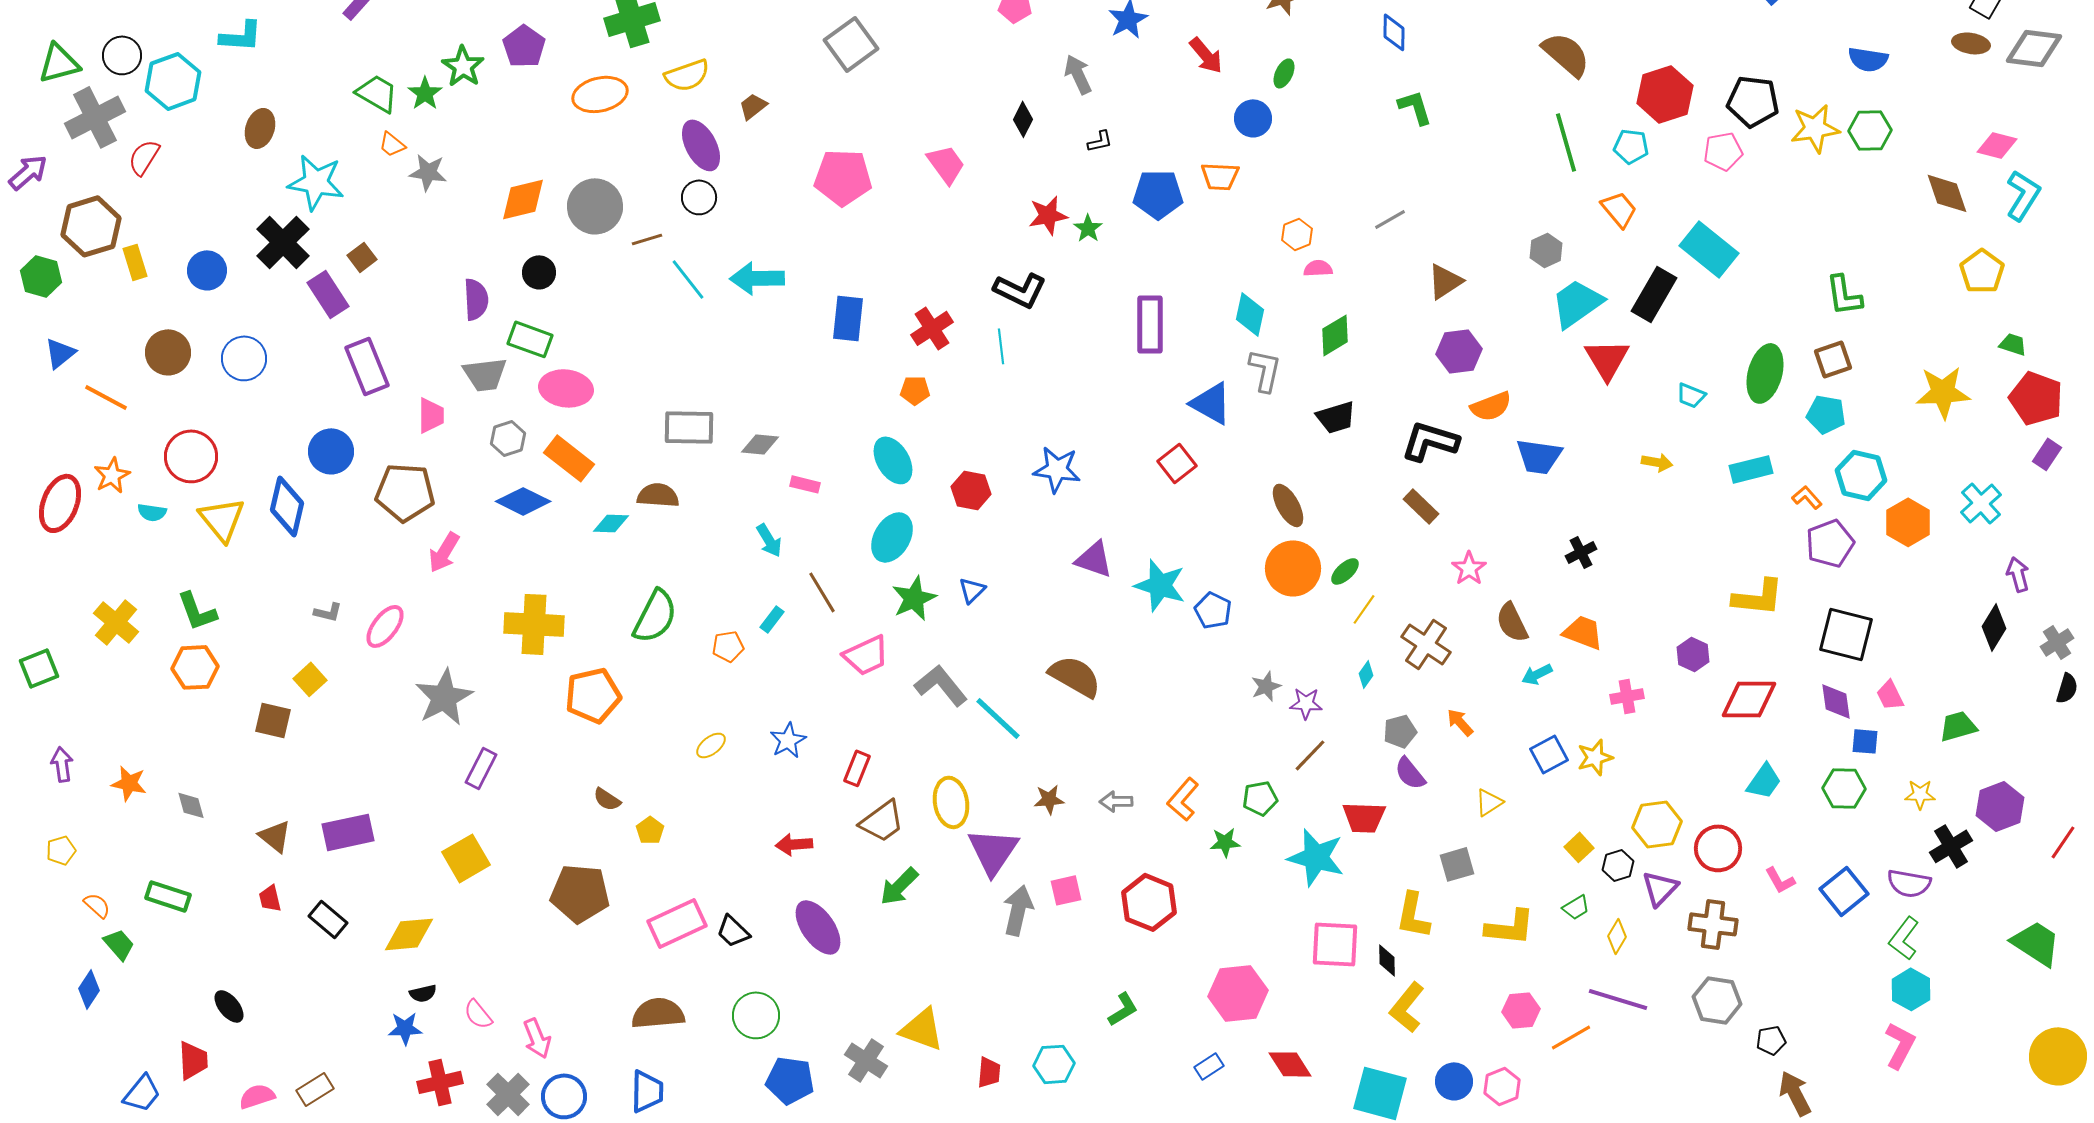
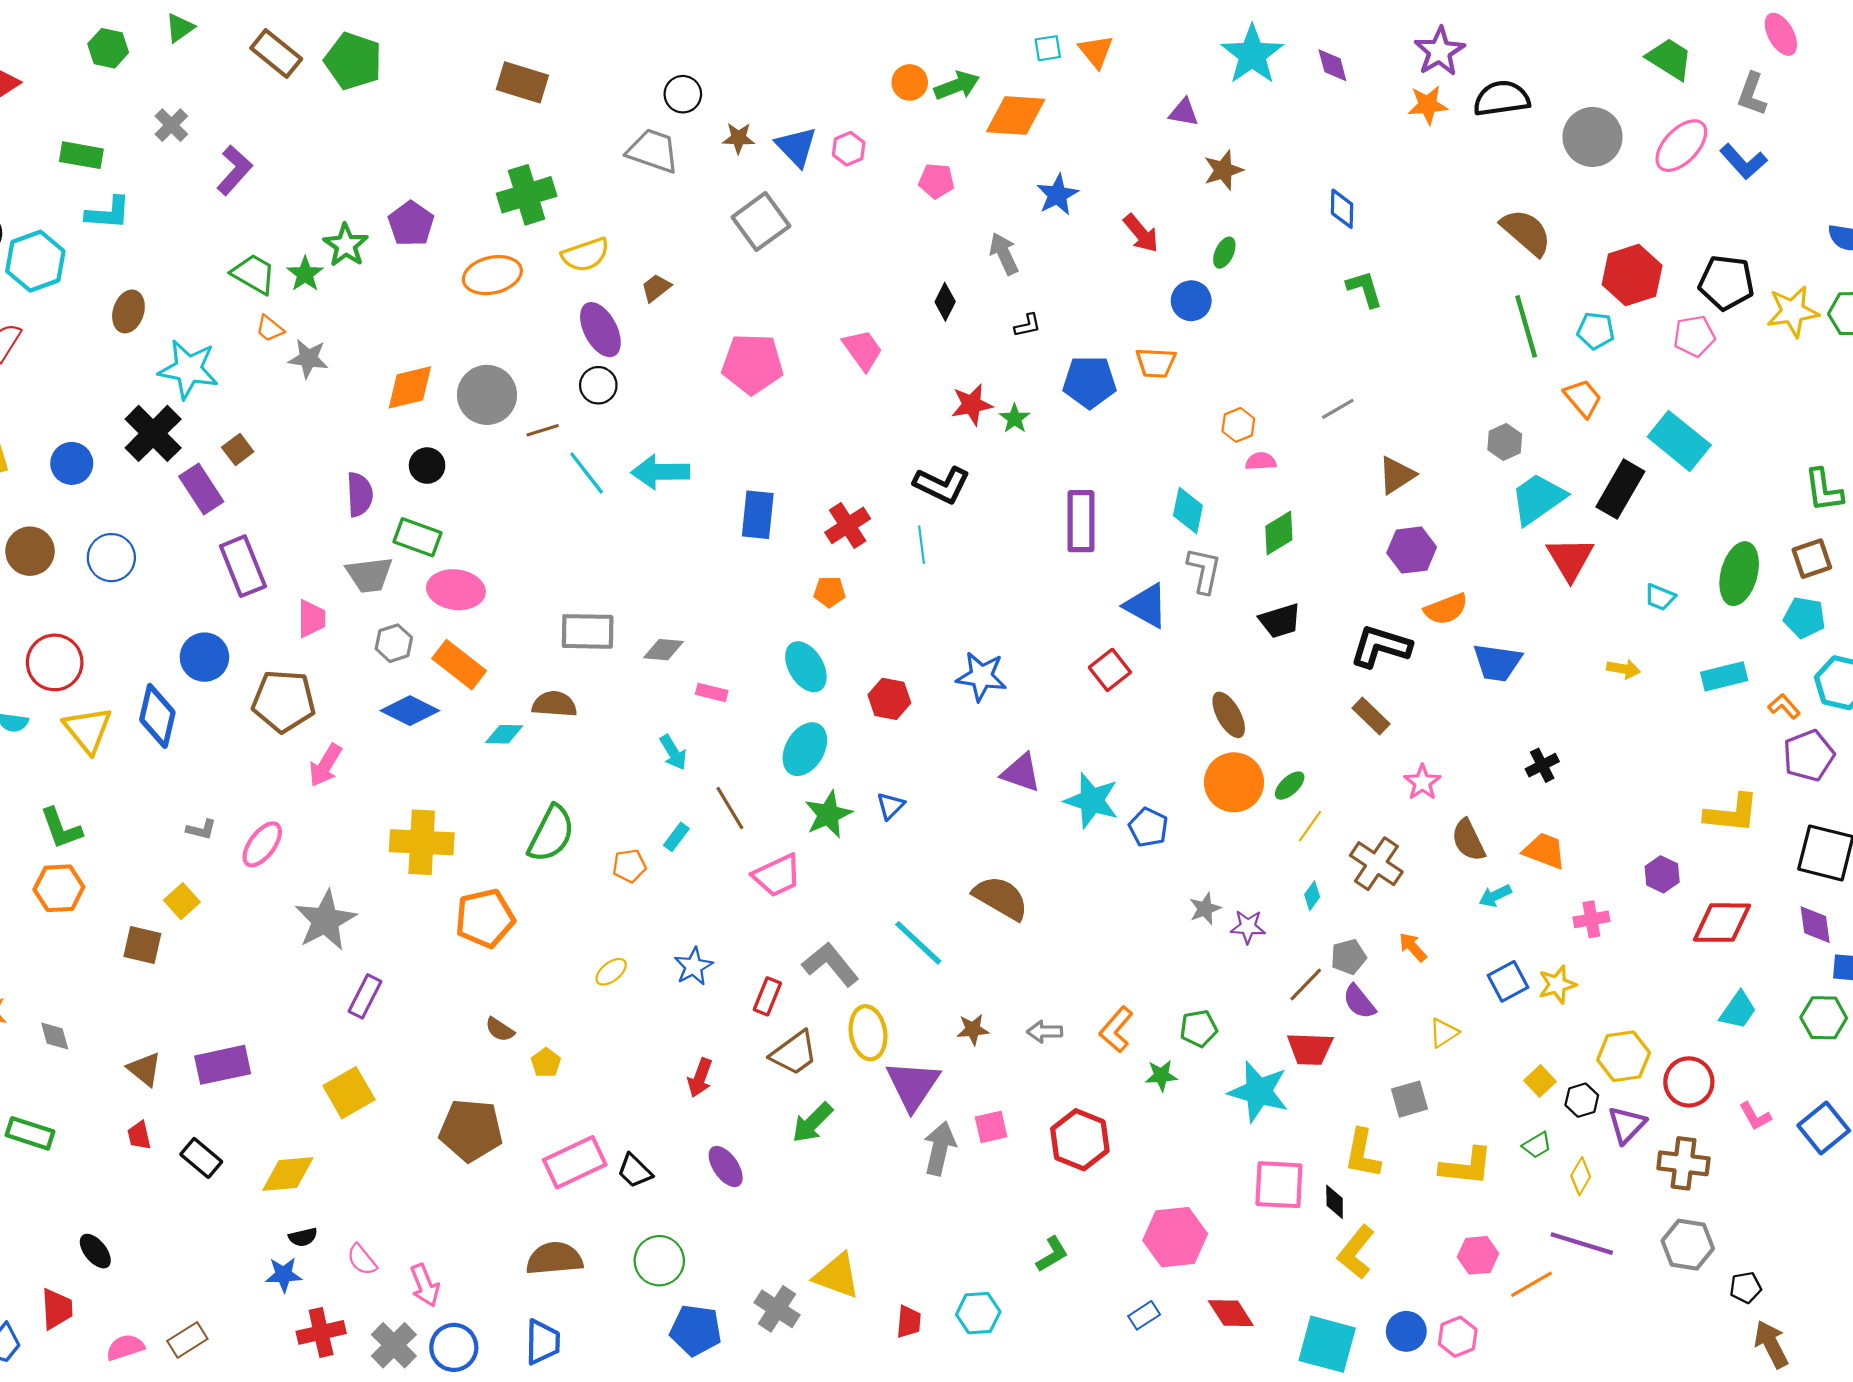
gray L-shape: (941, 685) -> (831, 964), moved
brown line: (1310, 755) -> (1306, 985), moved
red arrow: (794, 844) -> (700, 1078), turned -66
purple ellipse: (818, 927) -> (726, 1167), size x0.7

